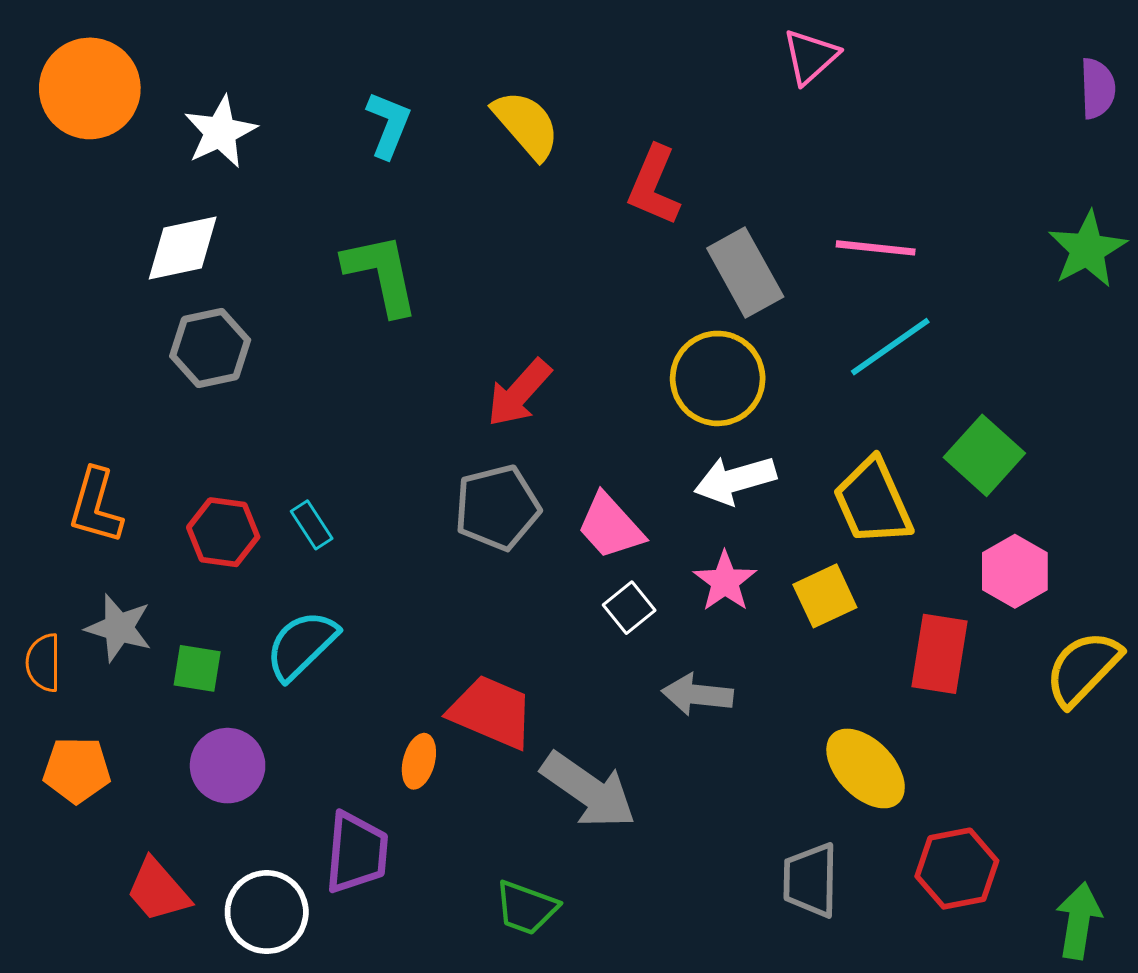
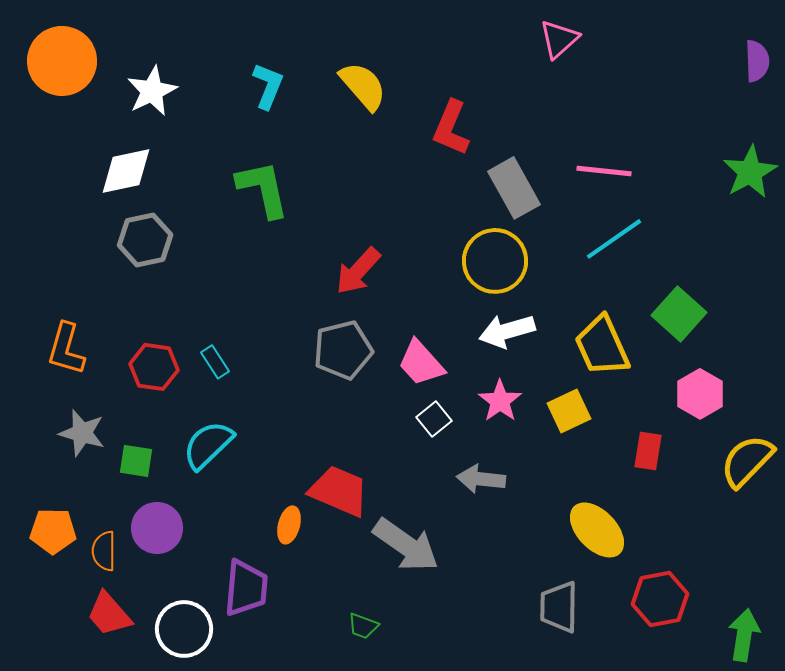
red rectangle: (939, 654) -> (648, 451), size x0.7
orange semicircle: (43, 663) -> (104, 551), moved
green trapezoid: (526, 908) -> (363, 626), size x0.7

